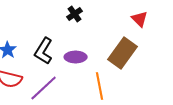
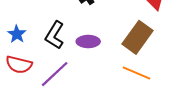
orange line: (100, 86) -> (136, 73), moved, turned -56

